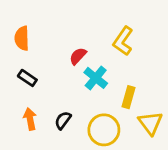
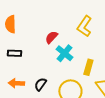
black rectangle: (27, 78) -> (14, 53), turned -32
orange arrow: (30, 119) -> (16, 83), turned -77

